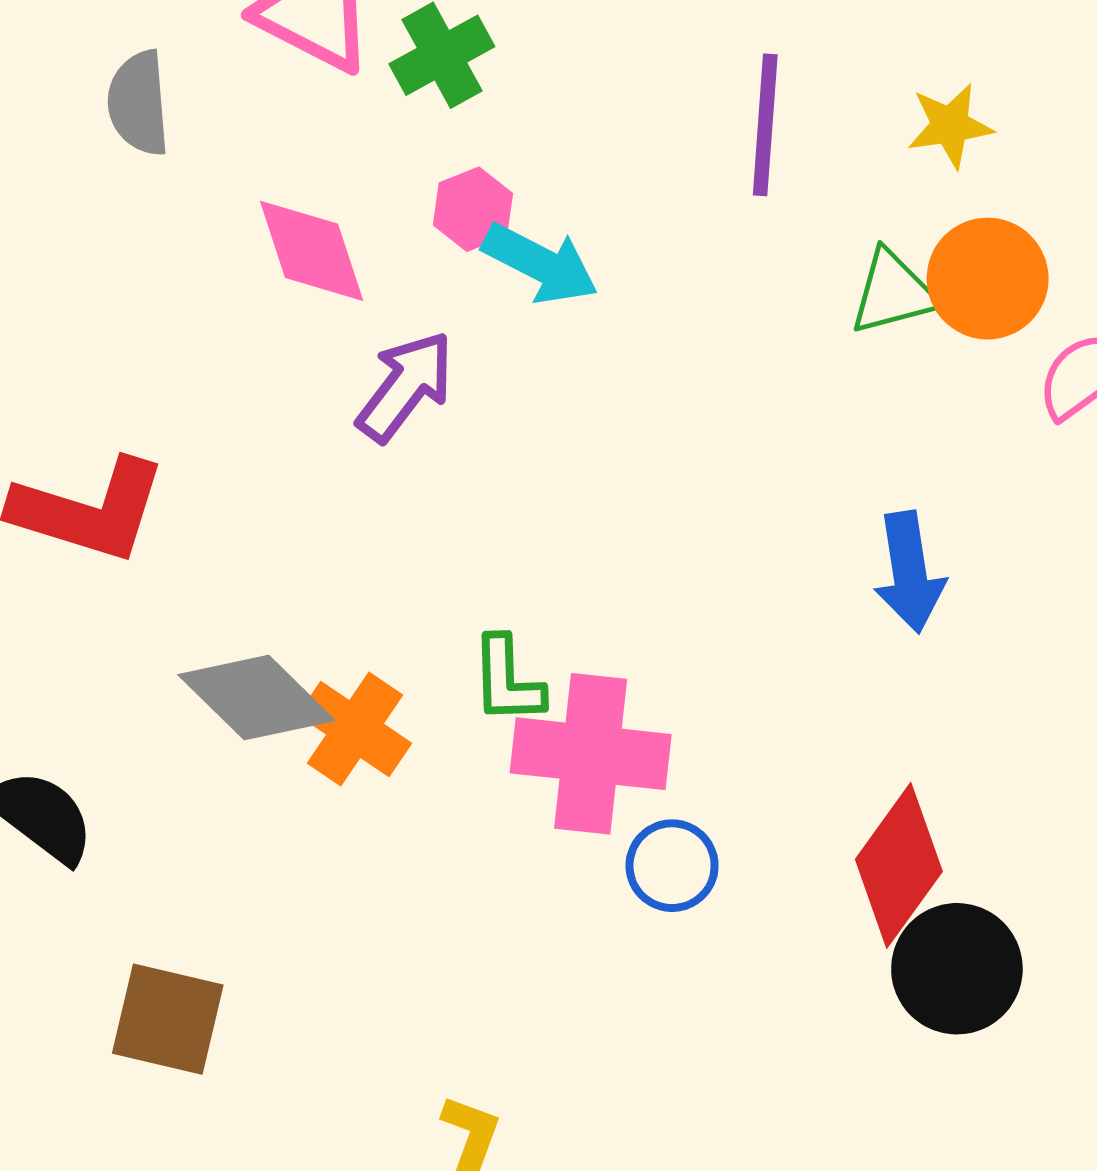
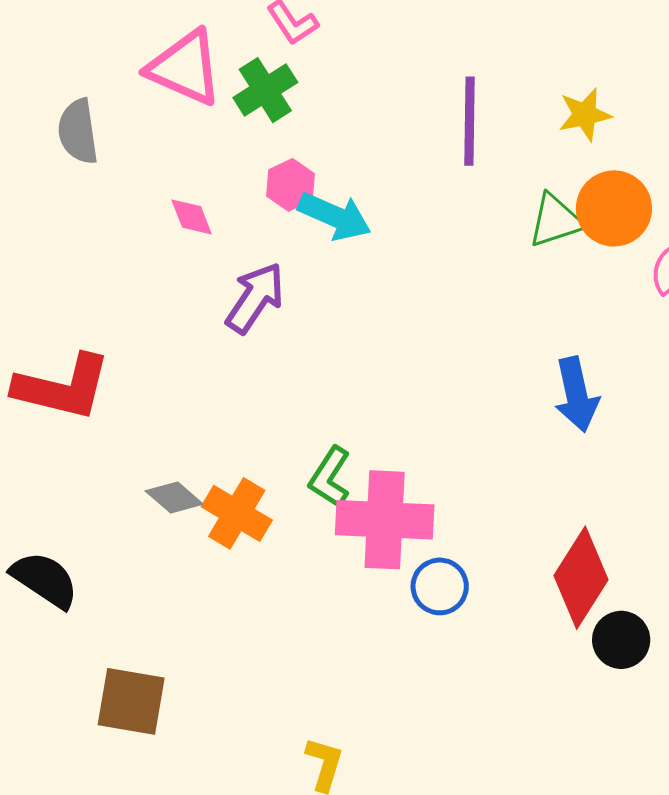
pink diamond: (312, 251) -> (192, 217), size x0.6
green L-shape: (507, 680) -> (330, 477), turned 38
gray diamond: (256, 698) -> (174, 498), size x0.6
black circle: (957, 969) -> (621, 640), size x0.7

